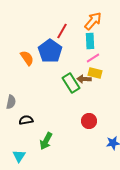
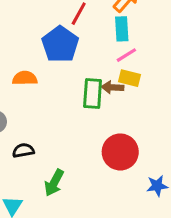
orange semicircle: (27, 58) -> (25, 78), moved, turned -56
green rectangle: (71, 83) -> (93, 94), turned 36
red circle: (89, 121) -> (120, 152), size x1.5

